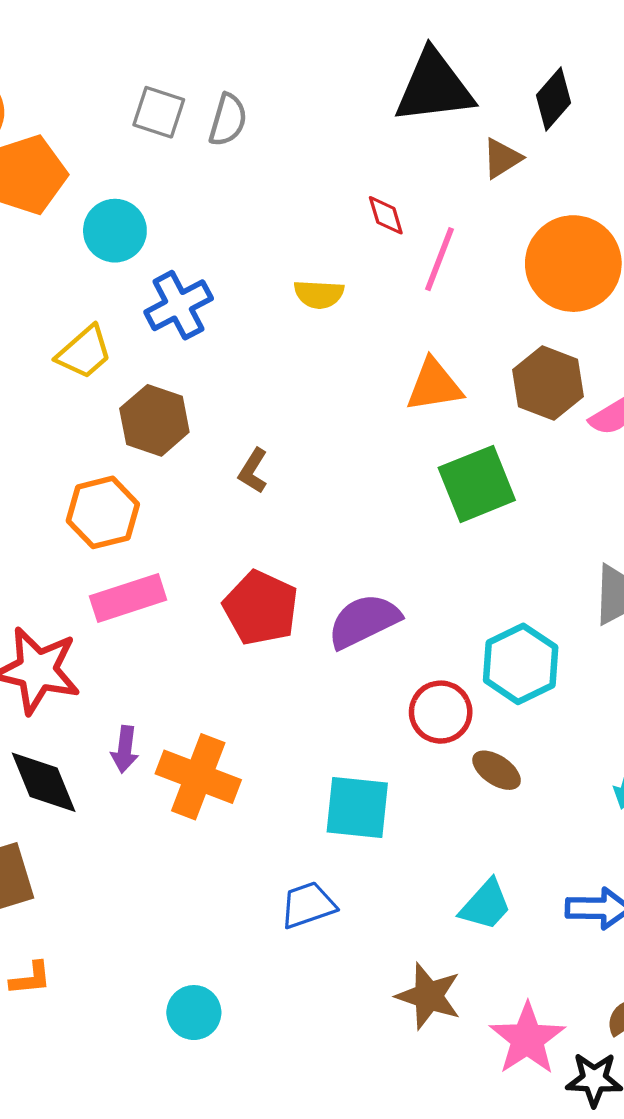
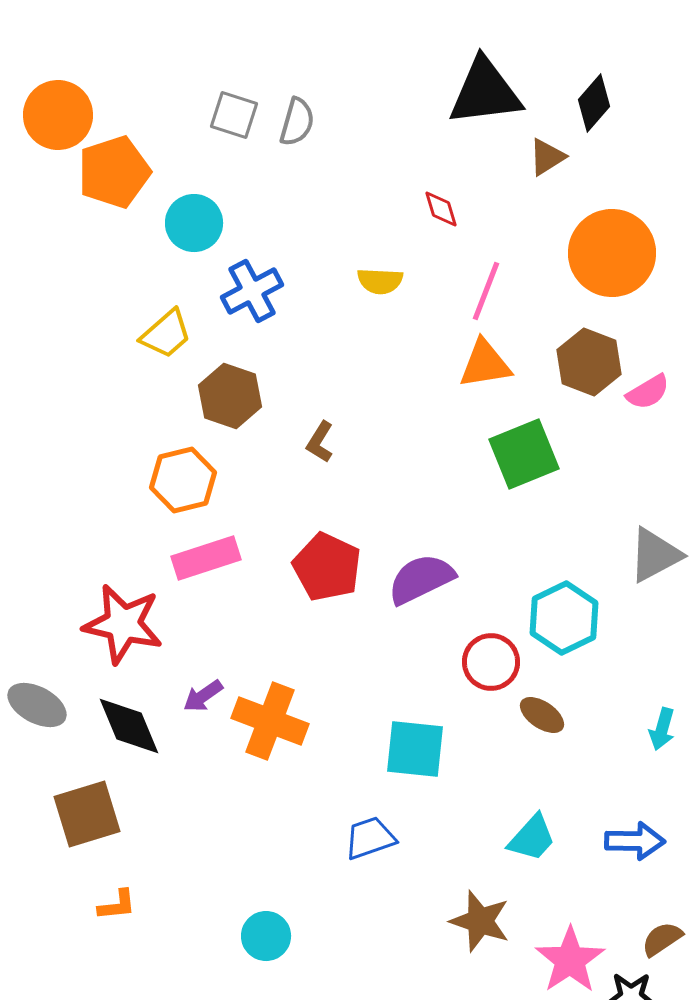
pink line: (440, 259) -> (486, 291), moved
purple arrow: (125, 749) -> (203, 696), turned 48

